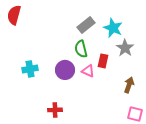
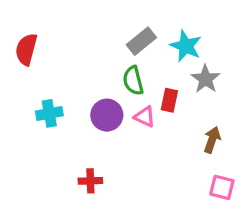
red semicircle: (14, 15) -> (26, 49), moved

